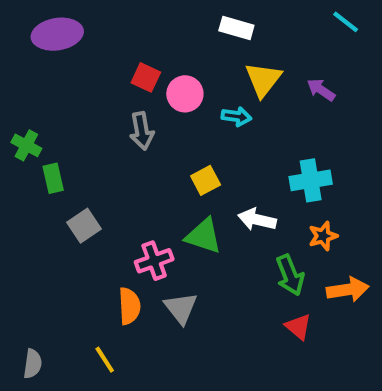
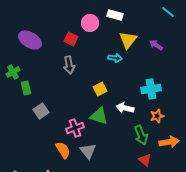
purple ellipse: (57, 34) -> (30, 40), moved, turned 40
pink circle: (185, 94) -> (90, 23), moved
green cross: (26, 145) -> (13, 72), turned 32
orange semicircle: (129, 306) -> (63, 150), turned -30

